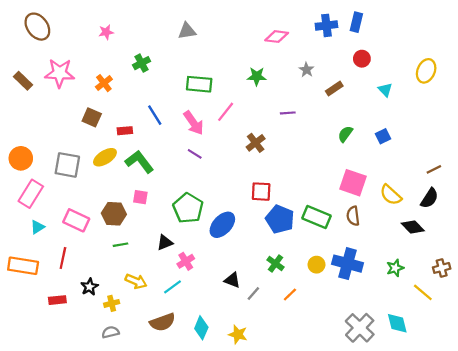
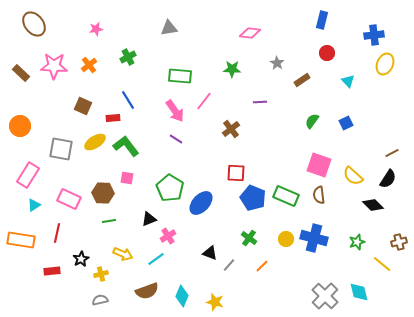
blue cross: (326, 25) -> (374, 35), moved
orange cross: (104, 83) -> (89, 65), moved
blue line: (155, 115) -> (128, 100), moved
orange circle: (21, 158) -> (20, 126), moved

